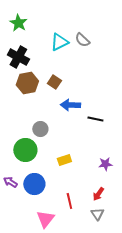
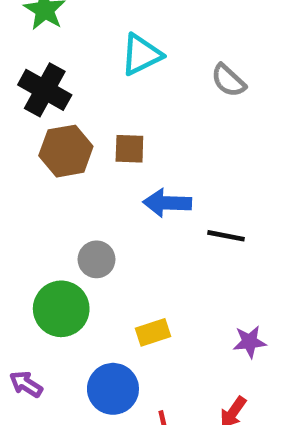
gray semicircle: (82, 40) -> (228, 80), moved
brown square: (54, 82) -> (129, 149), turned -32
blue circle: (34, 184) -> (113, 389), moved

